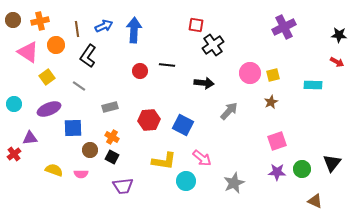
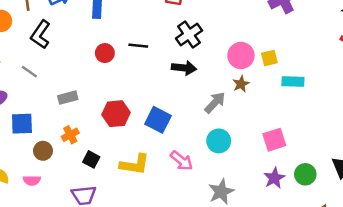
black cross: (213, 45) -> (189, 35), moved
cyan rectangle: (313, 85) -> (293, 82), moved
brown star: (271, 102) -> (241, 84), moved
orange cross: (112, 137) -> (70, 135), turned 32
black square: (112, 157) -> (91, 159), moved
purple star: (277, 172) -> (274, 178), turned -30
cyan circle: (186, 181) -> (219, 141), moved

